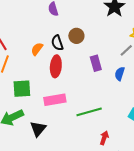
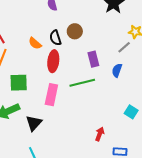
orange semicircle: (37, 49) -> (35, 43), turned -88
pink rectangle: (55, 100) -> (51, 95), turned -70
green line: (89, 112) -> (82, 83), moved

